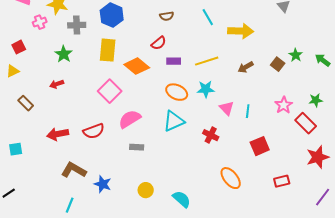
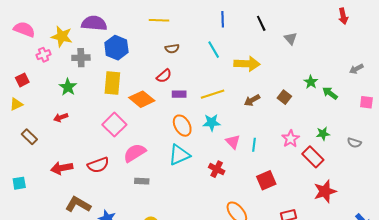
green star: (296, 55) -> (311, 82), moved
orange ellipse: (177, 92) -> (182, 126), turned 35

